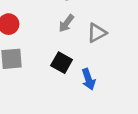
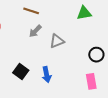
black square: (62, 63) -> (21, 72), moved

